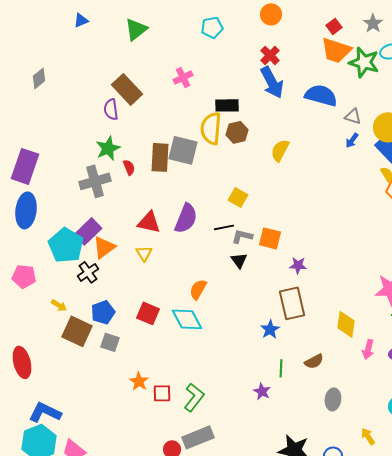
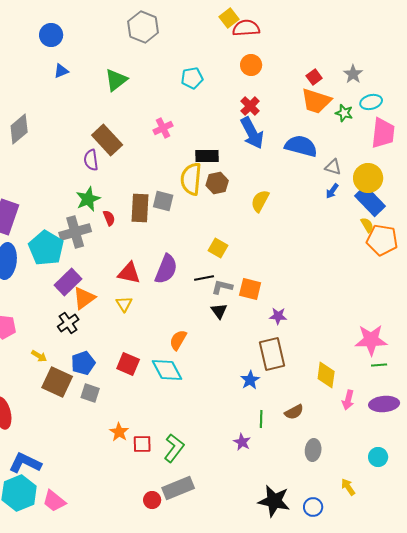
green star: (364, 62) -> (344, 113), size x0.6
gray diamond: (39, 78) -> (19, 129), size x1.4
gray square: (183, 150) -> (163, 201), size x0.7
cyan pentagon: (66, 245) -> (46, 248), moved

